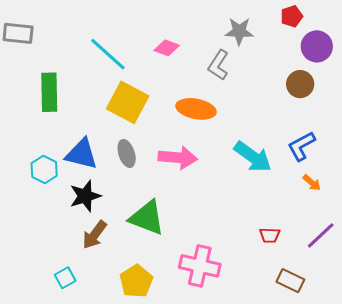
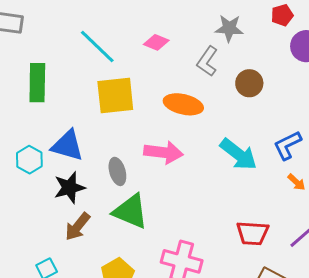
brown circle: (300, 84) -> (249, 83), moved
yellow square: (128, 102) -> (115, 95), turned -36
gray ellipse: (127, 153) -> (117, 171), moved
red trapezoid: (270, 235) -> (253, 233), size x1.6

